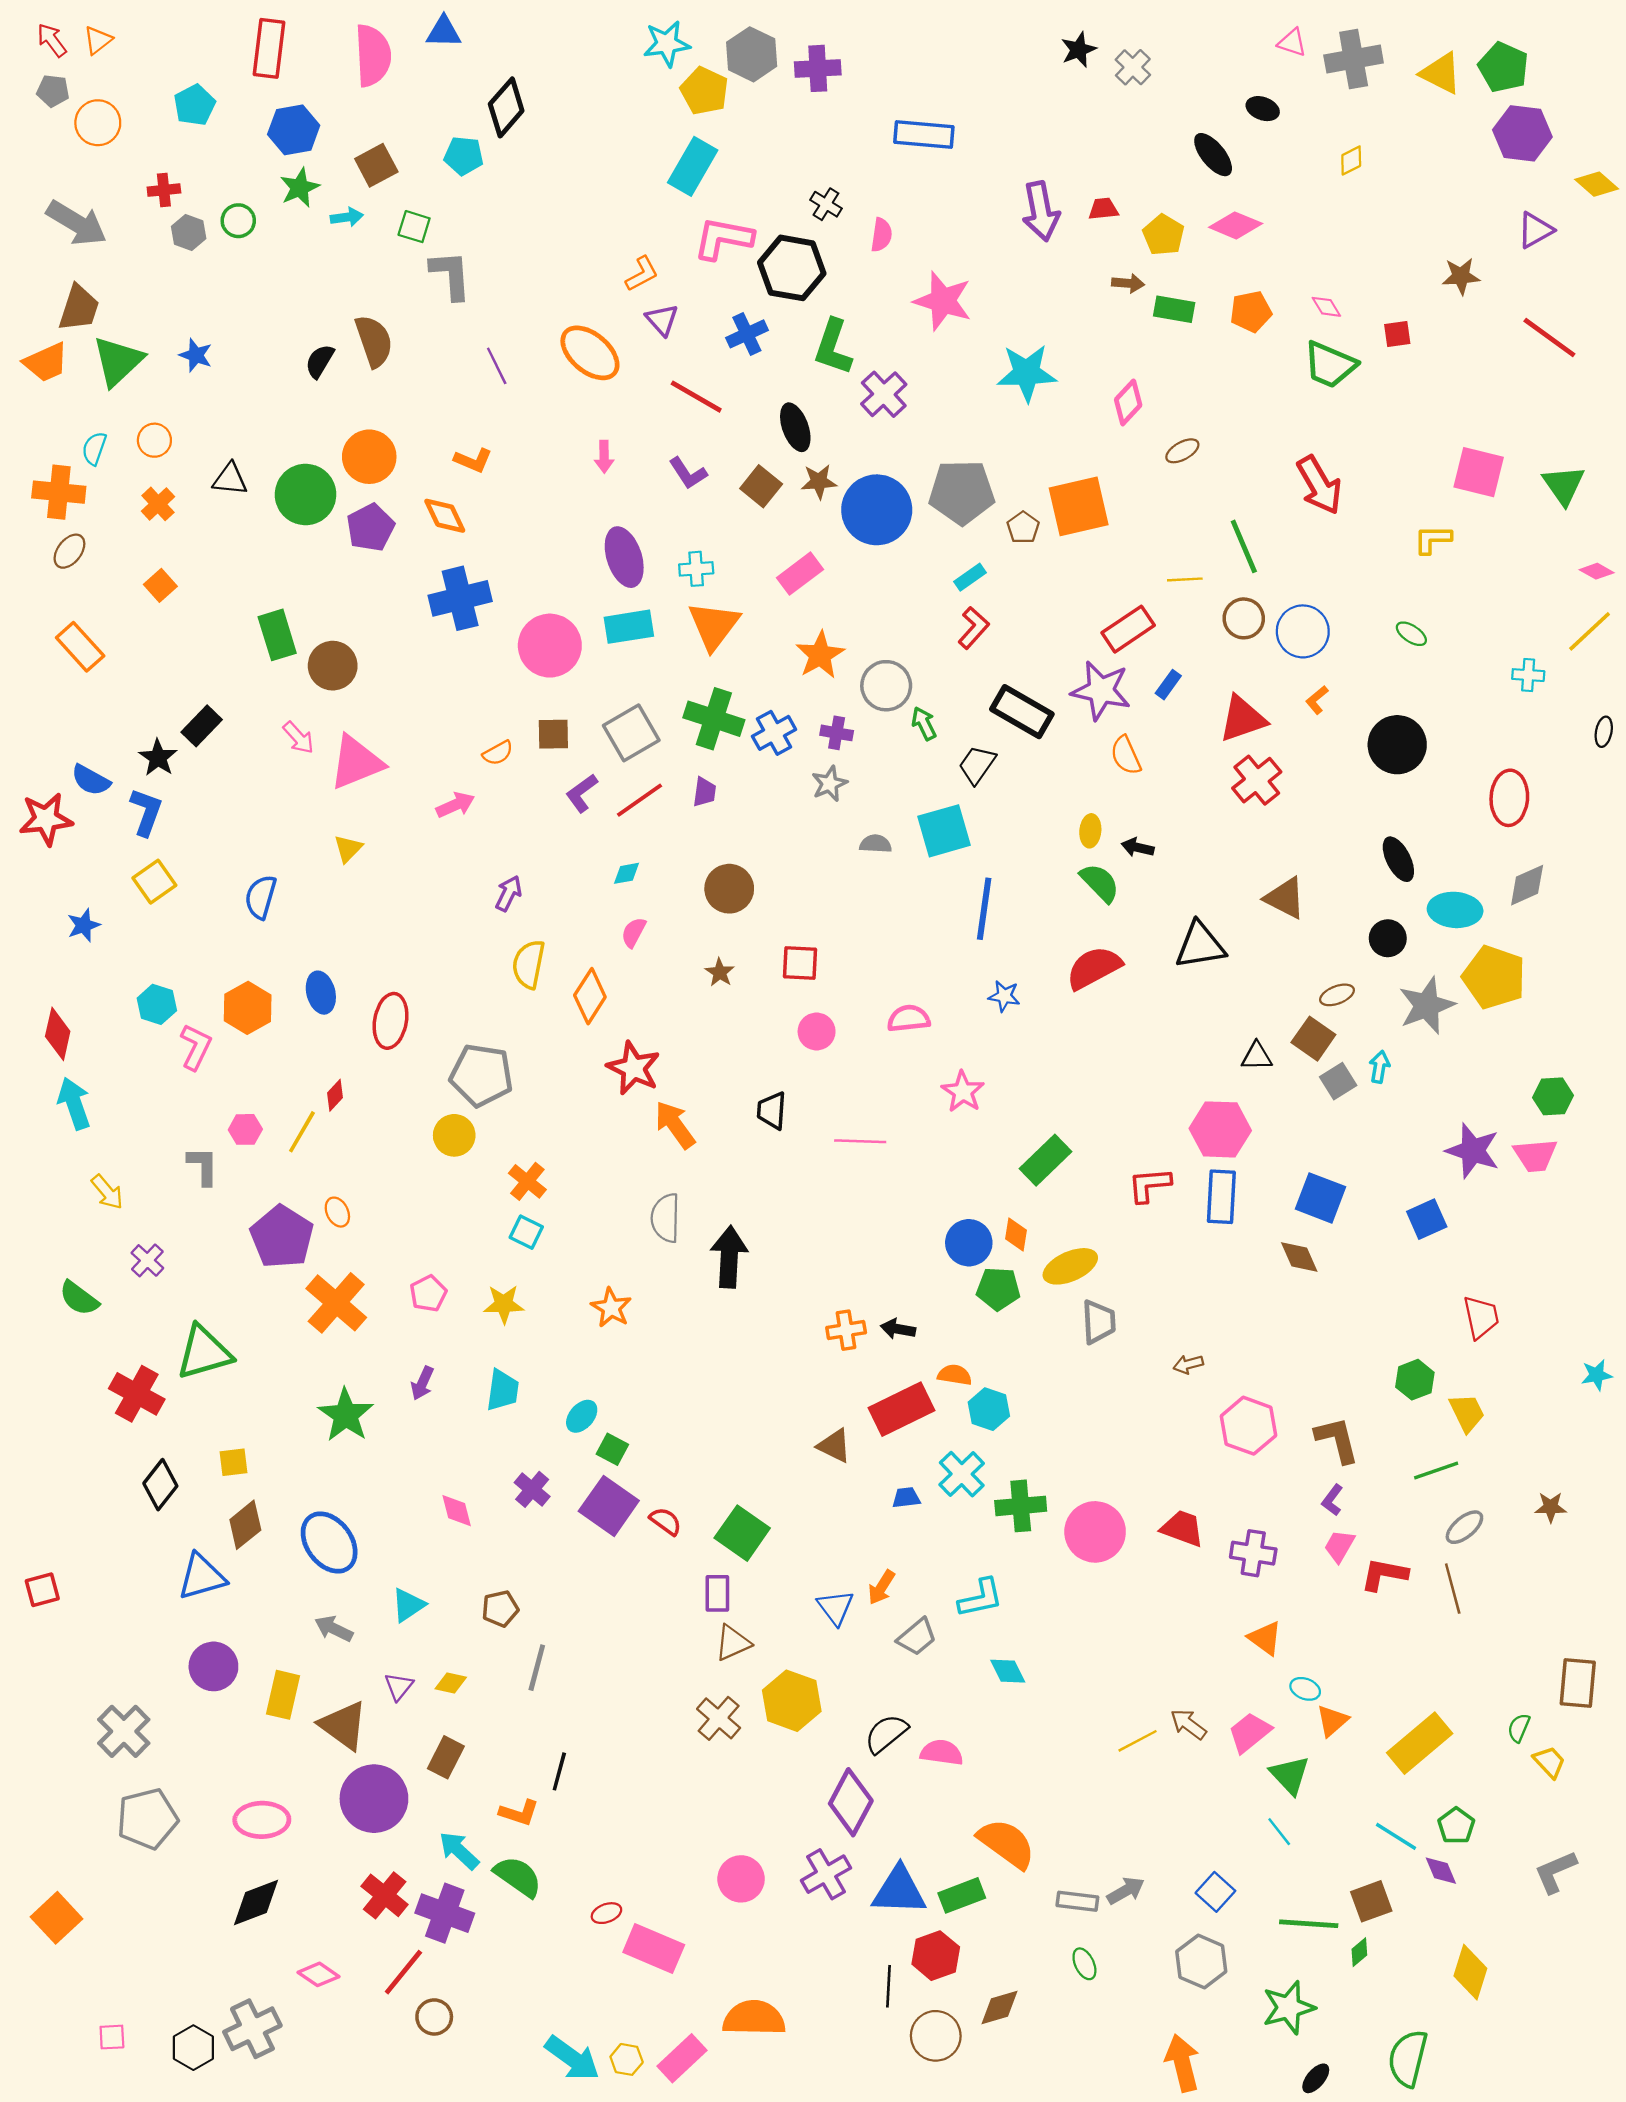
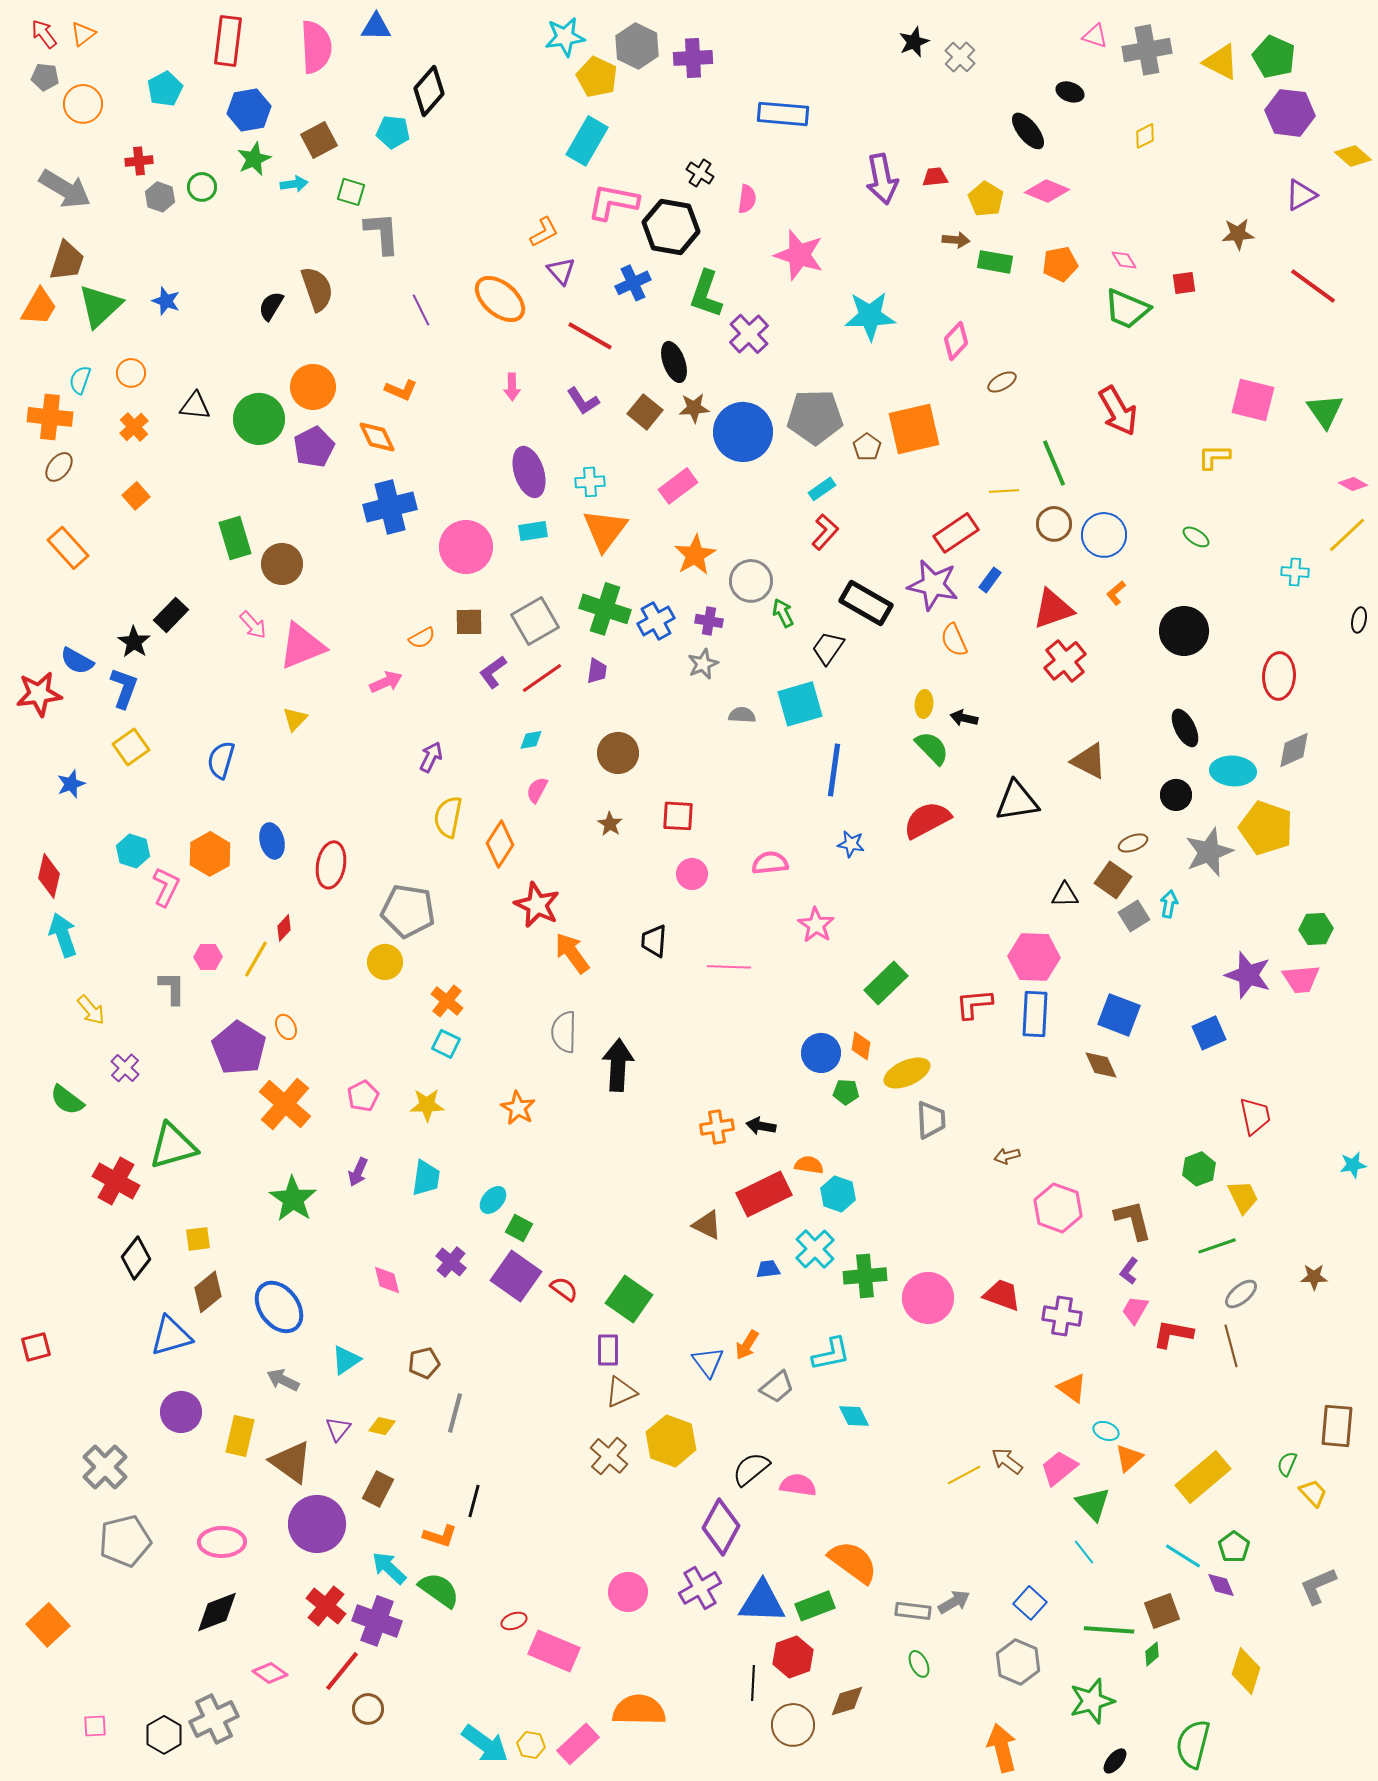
orange trapezoid: (46, 362) -> (39, 307), turned -36
cyan rectangle: (629, 627) -> (533, 531), size x0.7
green pentagon: (998, 1289) -> (846, 1092), size x0.7

